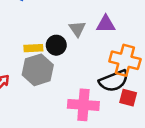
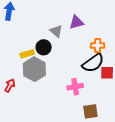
orange cross: (125, 60) -> (98, 46), size x0.6
pink cross: (83, 105) -> (75, 87), size x0.7

